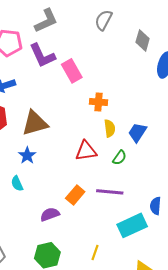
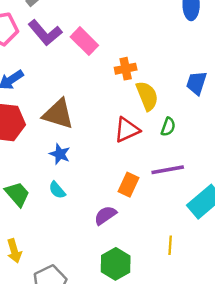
brown triangle: (35, 123) -> (58, 114), turned 48
yellow semicircle: (110, 128) -> (147, 96), size x1.4
blue trapezoid: (137, 132) -> (197, 83), moved

